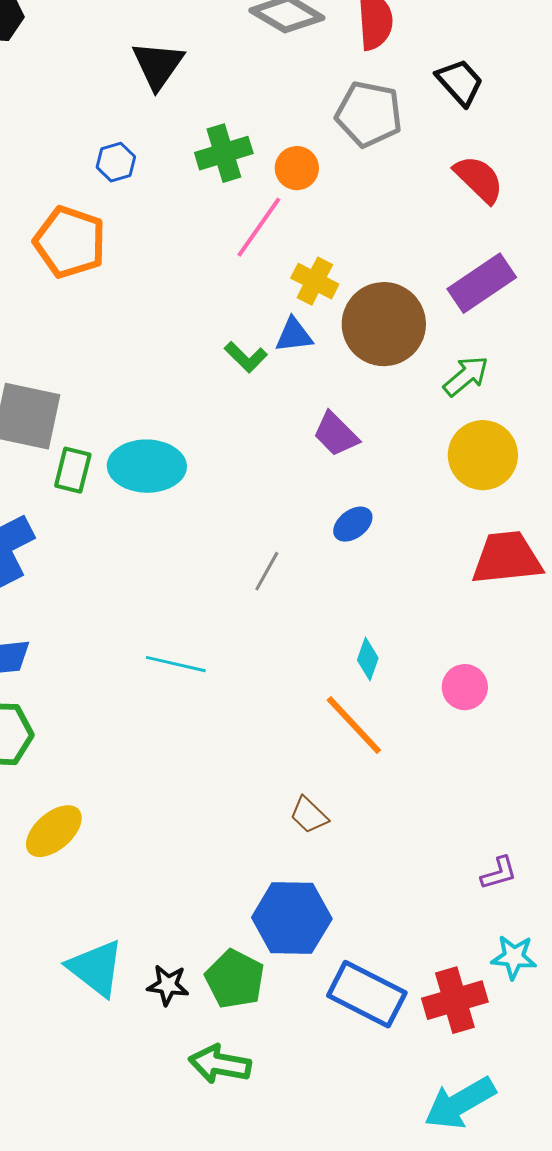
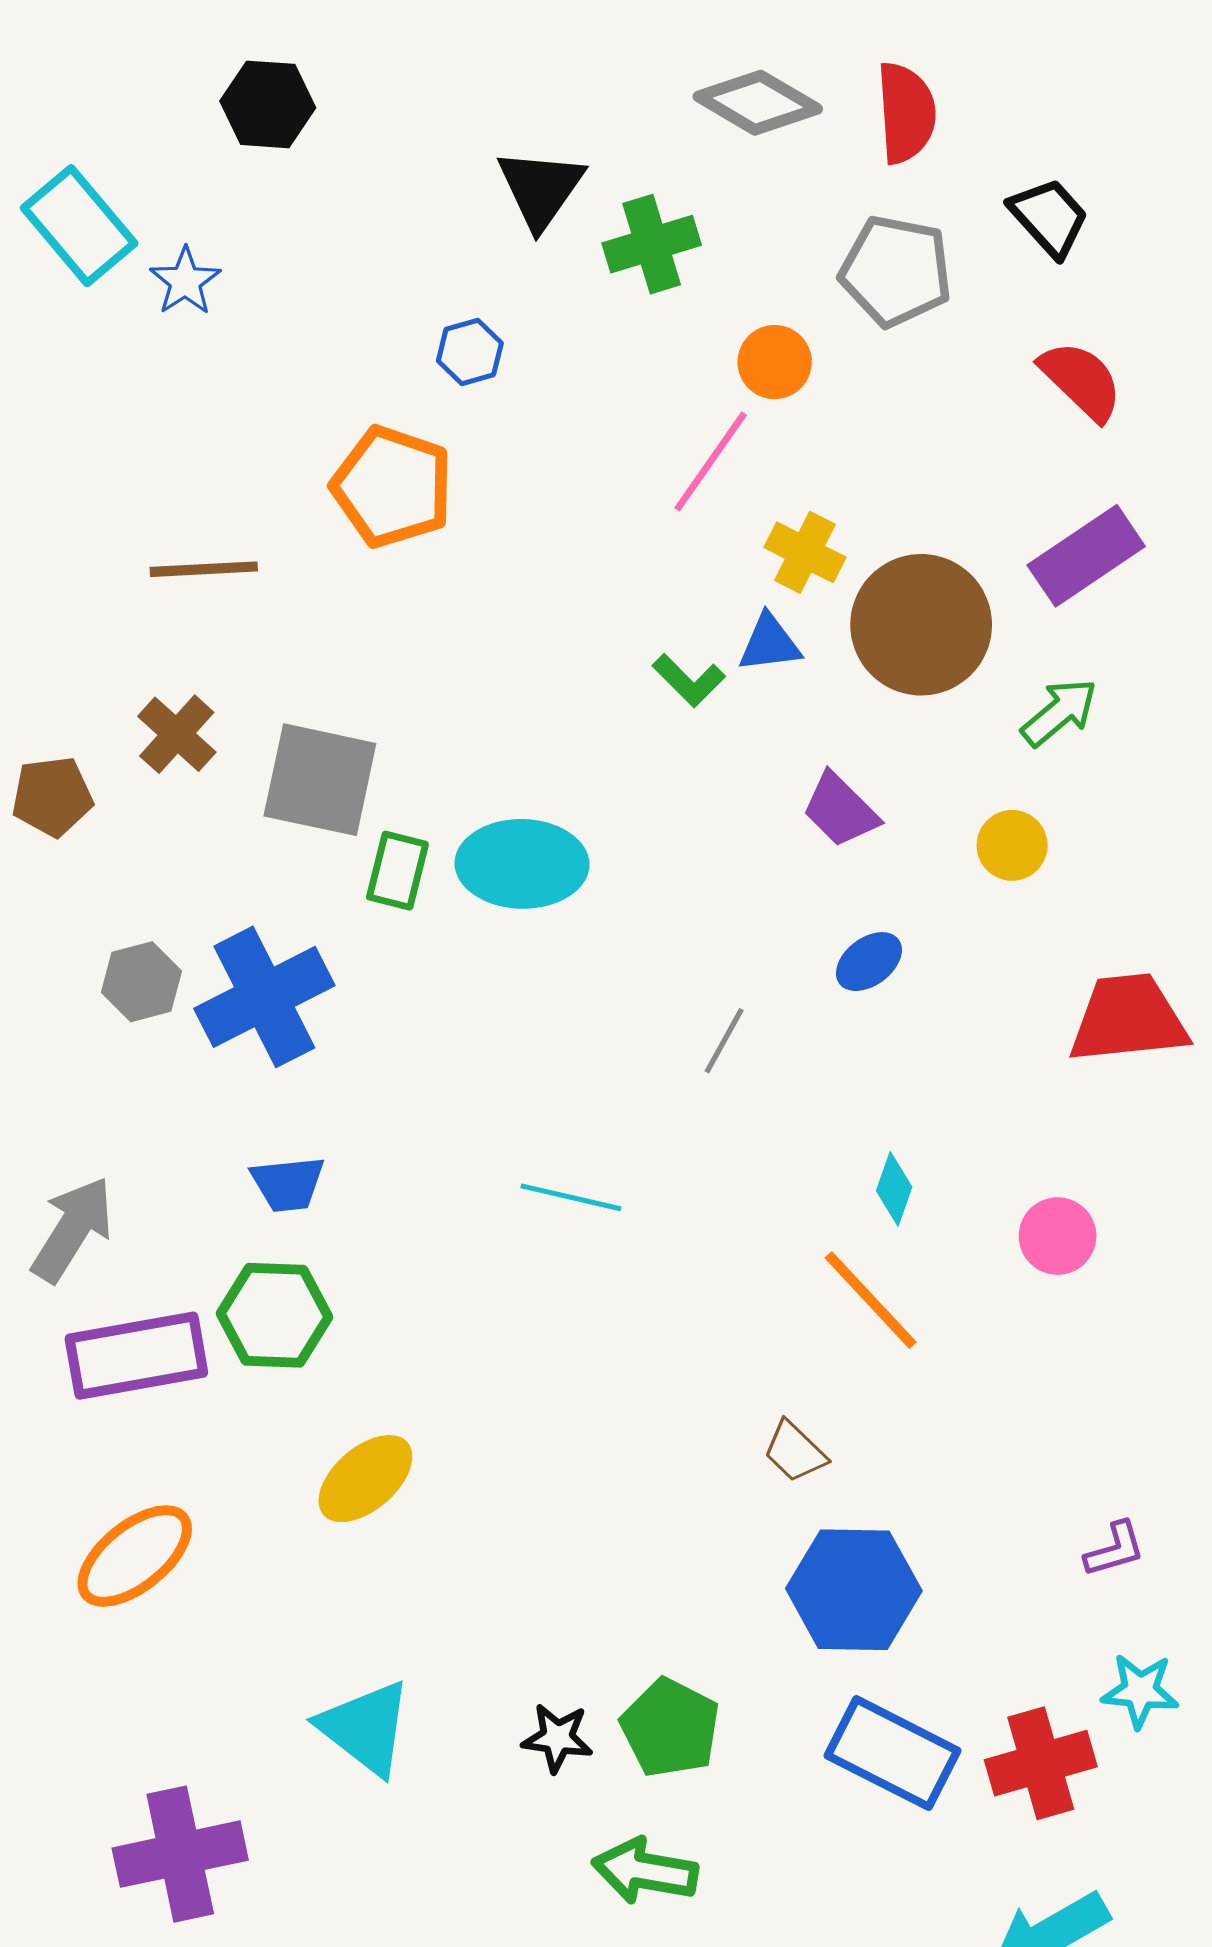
green cross: (224, 153) -> (652, 244), moved
yellow circle: (483, 455) -> (1012, 845), moved, size x0.6
blue hexagon: (292, 918) -> (854, 1590), moved
cyan triangle: (96, 968) -> (365, 1728), moved

